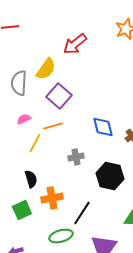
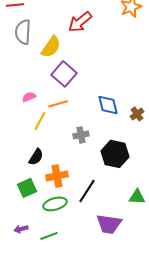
gray semicircle: (19, 83) -> (23, 32), moved
black semicircle: (31, 179) -> (36, 157), turned 48
green ellipse: (61, 236) -> (55, 204), moved

